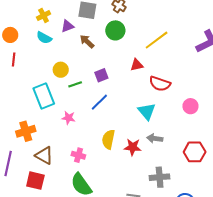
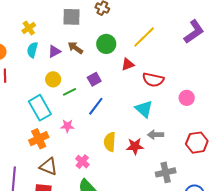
purple triangle: (68, 26) -> (54, 51), moved
green circle: (115, 30) -> (106, 44), moved
cyan semicircle: (44, 38) -> (32, 50), turned 84
orange cross: (26, 131) -> (39, 139), moved
pink cross: (78, 155) -> (82, 162), turned 32

